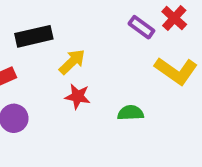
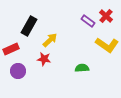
black rectangle: (34, 36) -> (29, 26), turned -48
red star: (78, 96) -> (44, 59), moved

